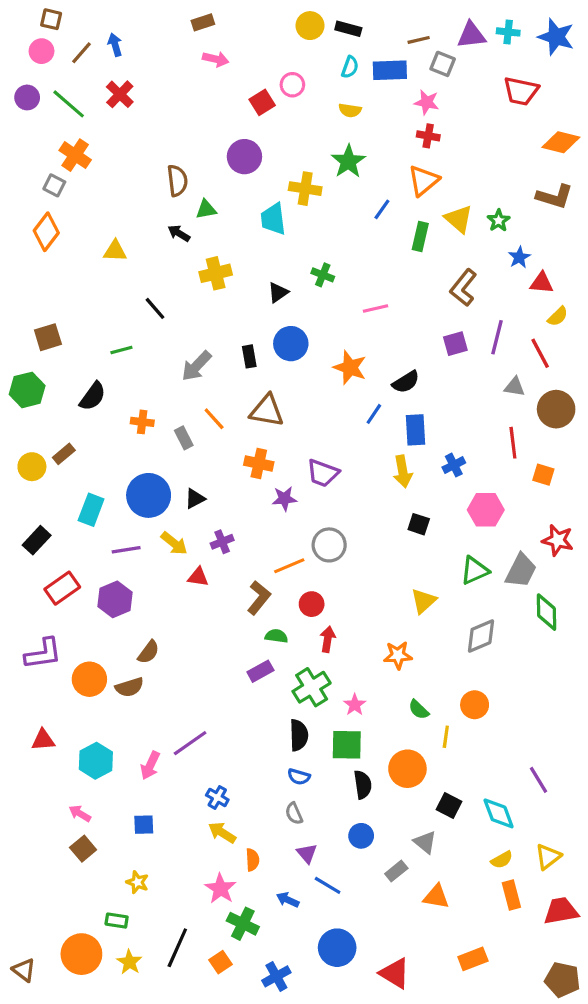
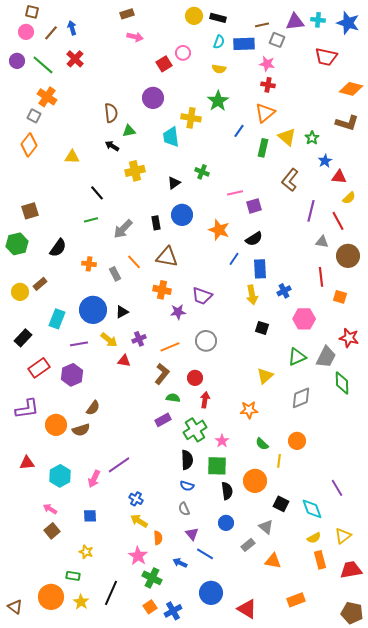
purple square: (455, 344) -> (254, 206), moved
green line: (121, 350) -> (91, 220), moved
orange line: (289, 566) -> (170, 347), moved
orange square: (220, 962) -> (150, 607), moved

